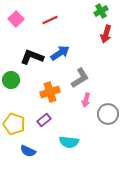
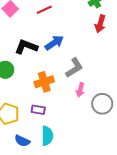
purple rectangle: (44, 120) -> (38, 110), turned 48
cyan semicircle: (69, 142) -> (47, 136), moved, turned -96

